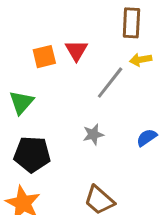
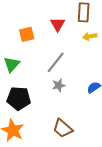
red triangle: (76, 50) -> (58, 24), moved
gray line: (110, 83) -> (56, 62), moved

